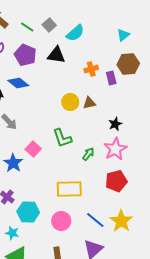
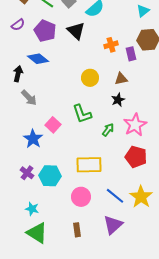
black triangle: (56, 55) -> (76, 31), turned 36
brown triangle: (89, 103) -> (121, 79), moved
black star: (115, 124) -> (118, 100), moved
red pentagon: (116, 181) -> (136, 157), turned 30
cyan hexagon: (28, 212) -> (50, 176), moved

